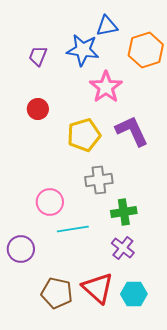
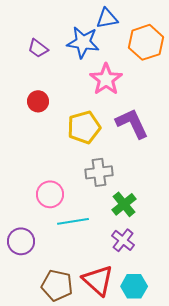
purple trapezoid: (38, 56) -> (38, 48), turned -75
green cross: (124, 212) -> (124, 204), turned -30

